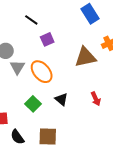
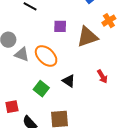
purple square: (47, 39) -> (60, 26), moved, turned 32
gray triangle: (17, 67) -> (22, 54), turned -35

